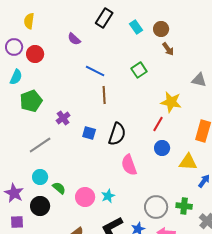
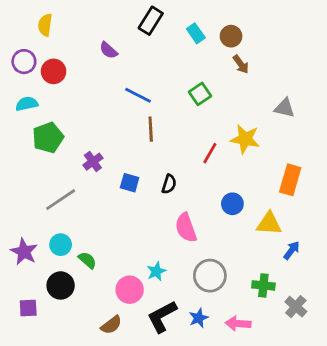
cyan semicircle: (16, 77) -> (27, 104), turned -126
red line: (158, 124) -> (210, 153), moved
black semicircle: (117, 134) -> (169, 184), size x0.6
purple star: (14, 193) -> (24, 252), moved
pink circle: (85, 197) -> (130, 290), moved
gray circle: (156, 207) -> (210, 276), moved

